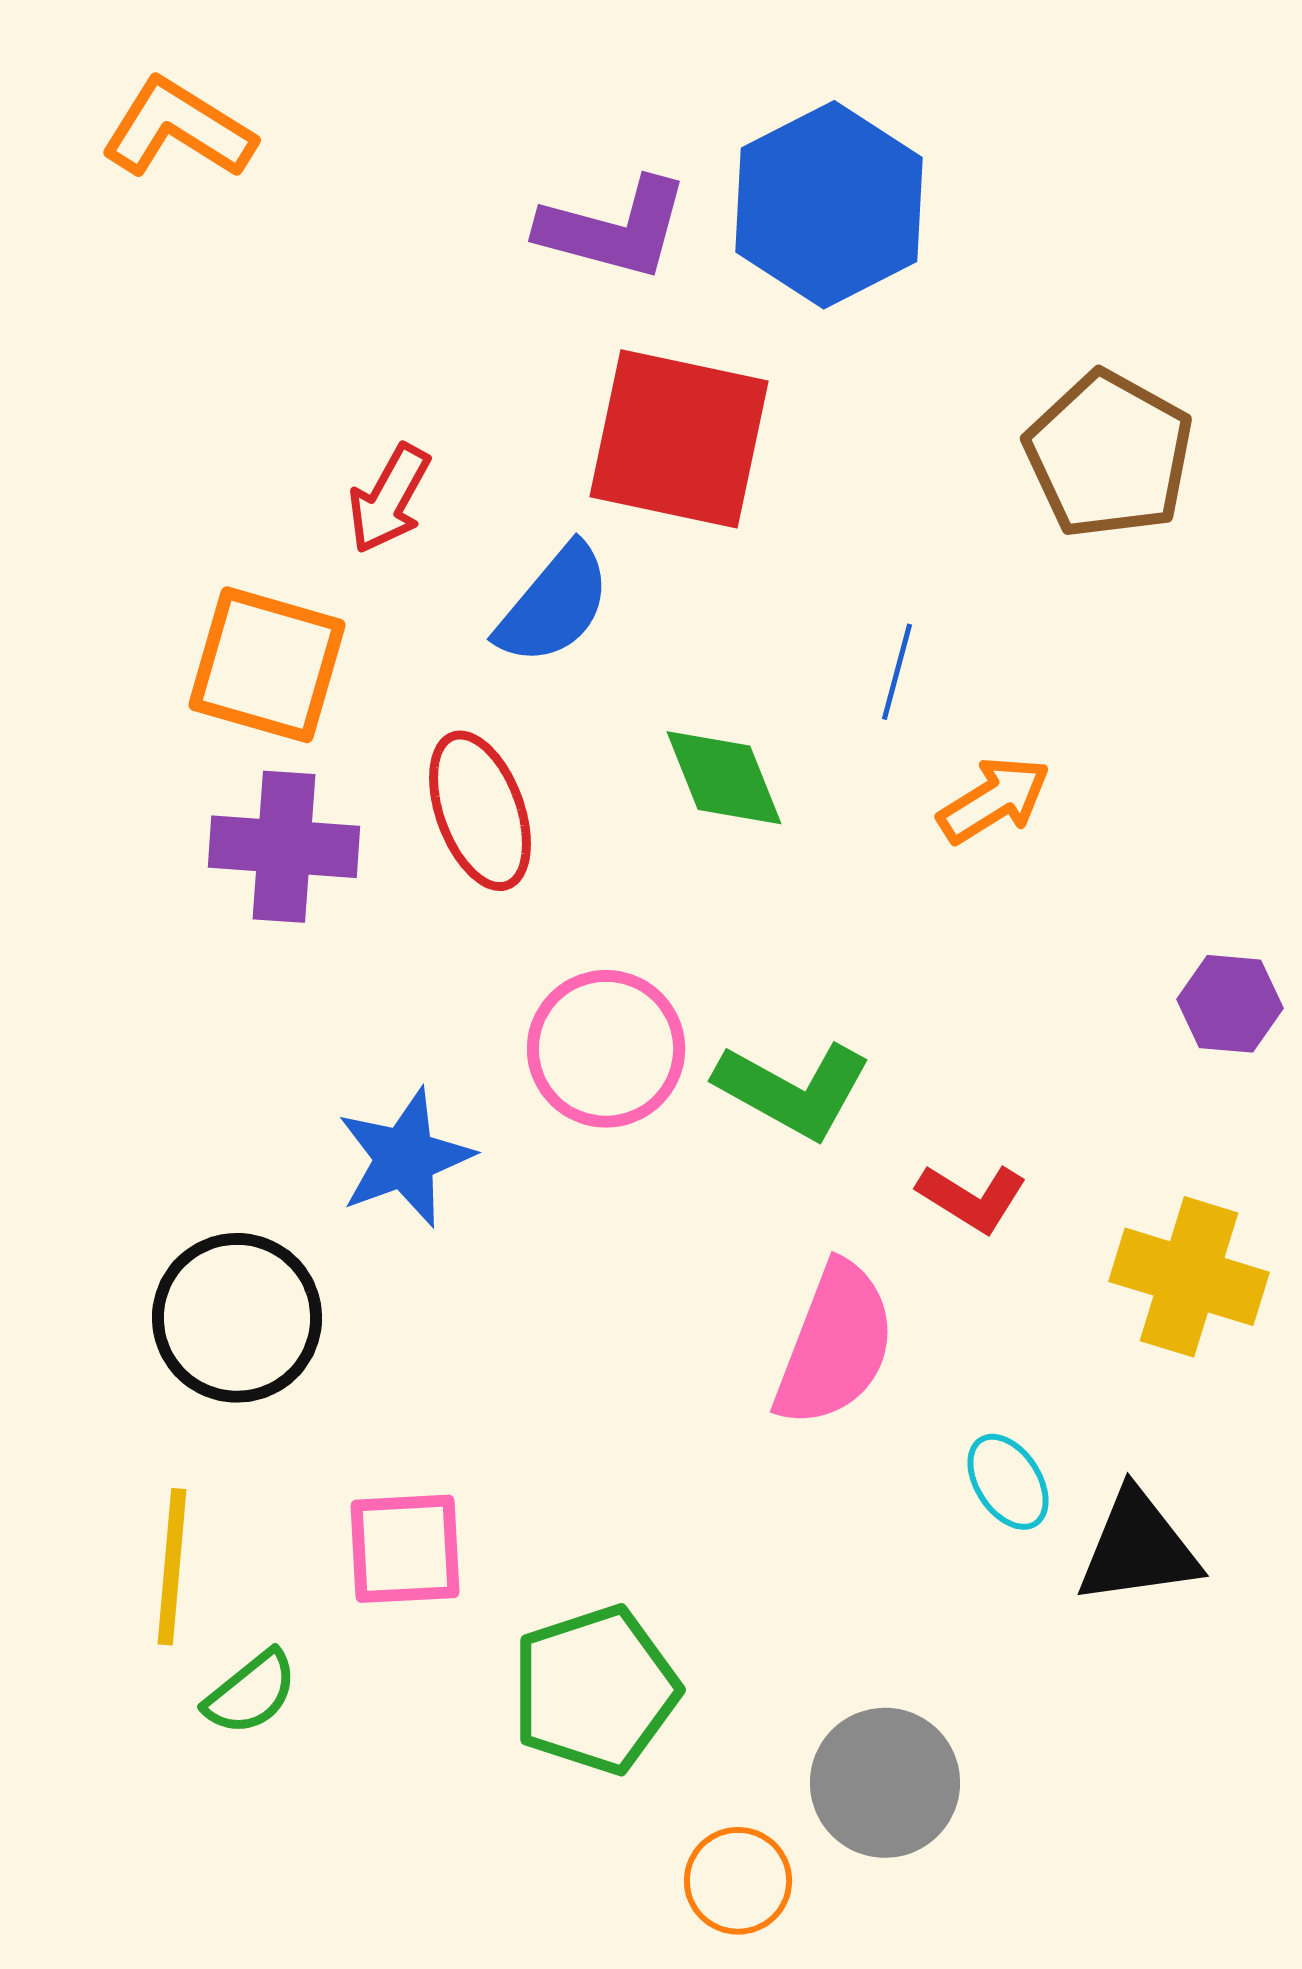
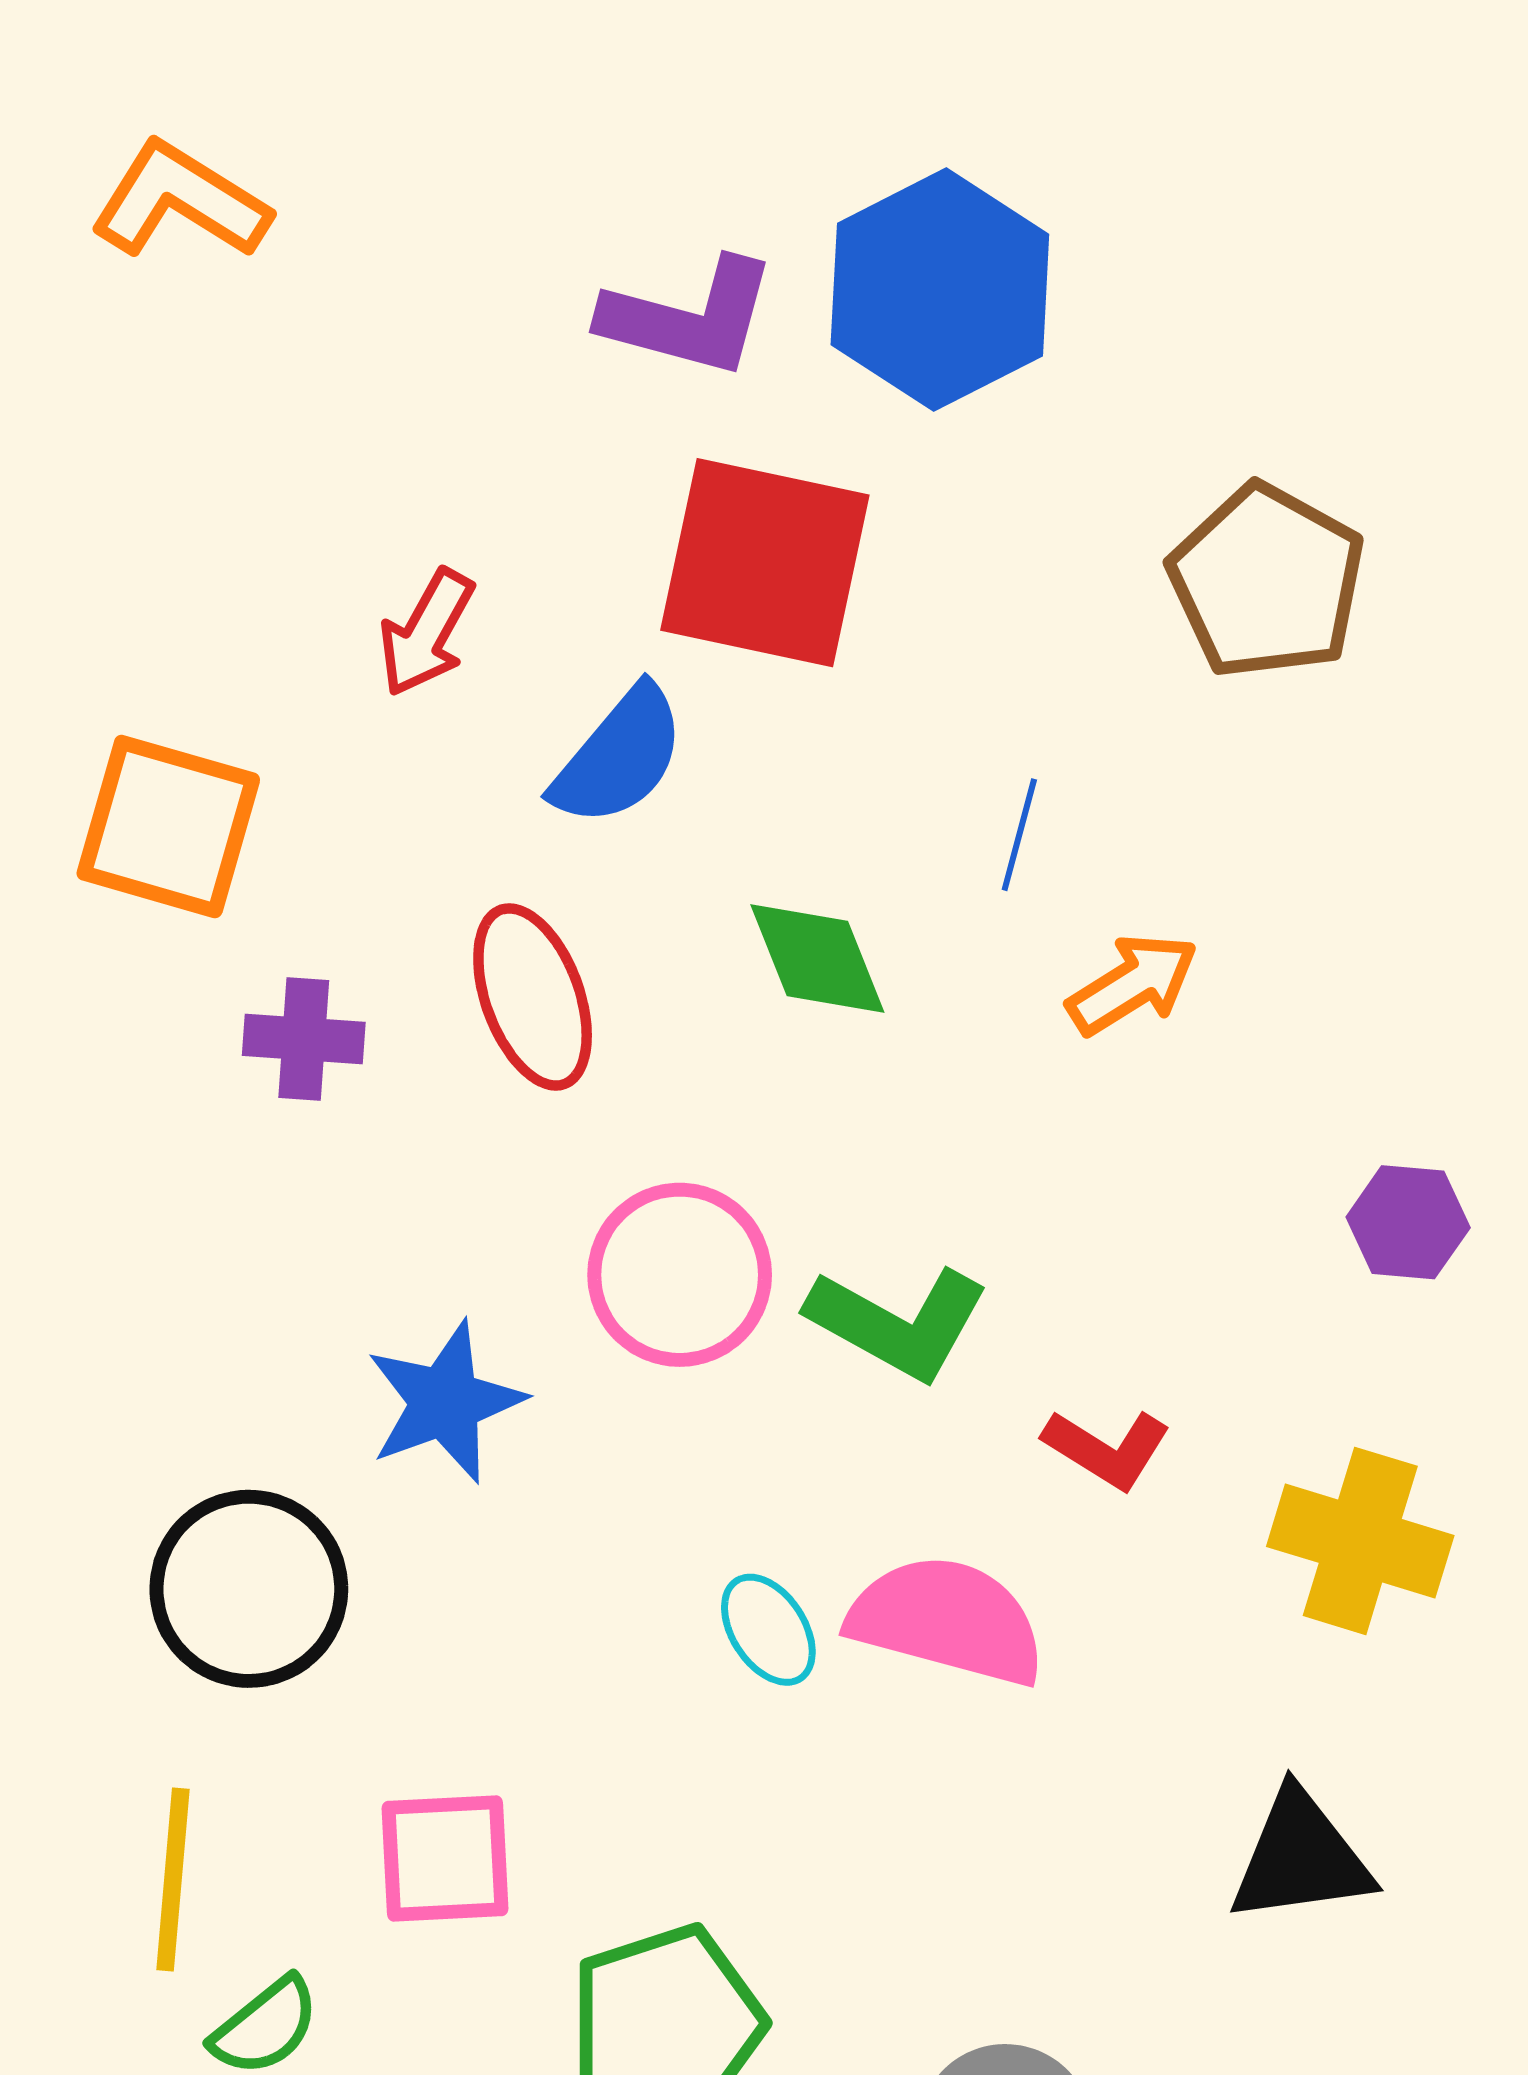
orange square: (267, 665) -> (168, 827), moved
purple cross: (284, 847) -> (304, 1039), size x0.7
pink semicircle: (835, 1345) -> (947, 1620), turned -96
cyan ellipse: (1008, 1482) -> (768, 1630), moved

